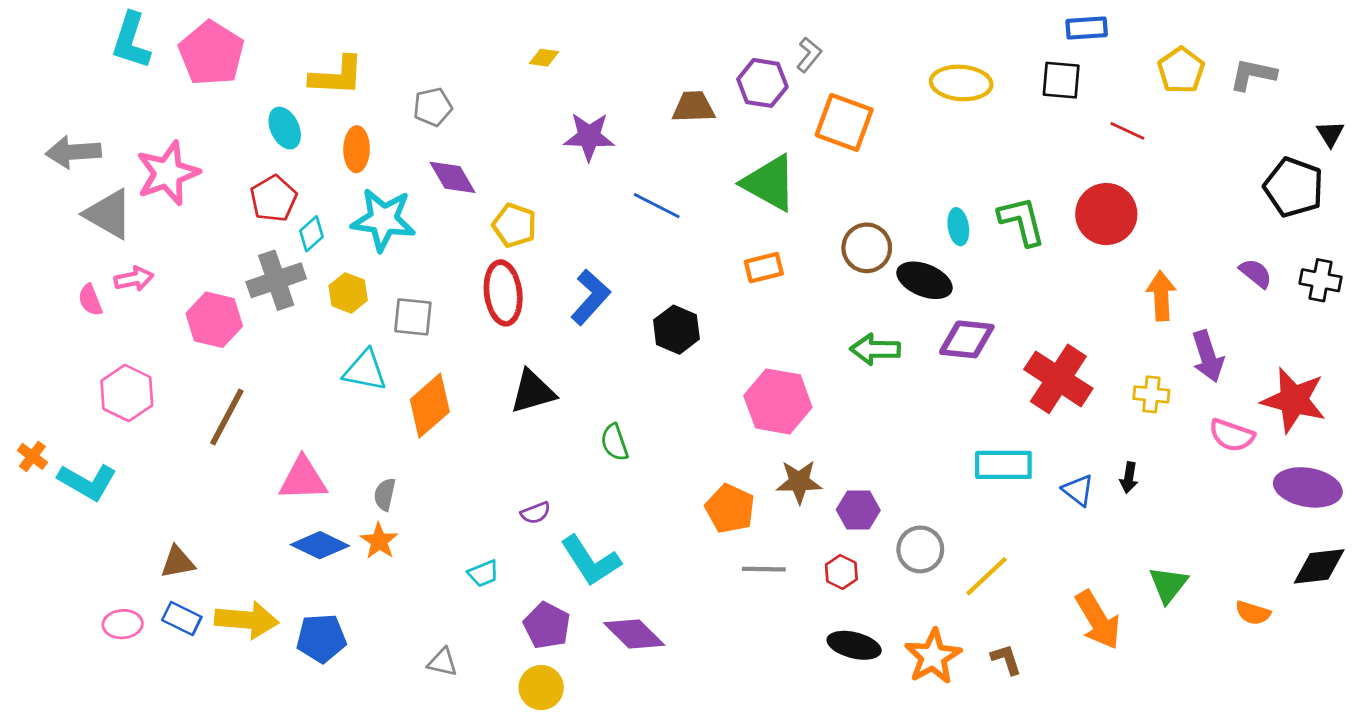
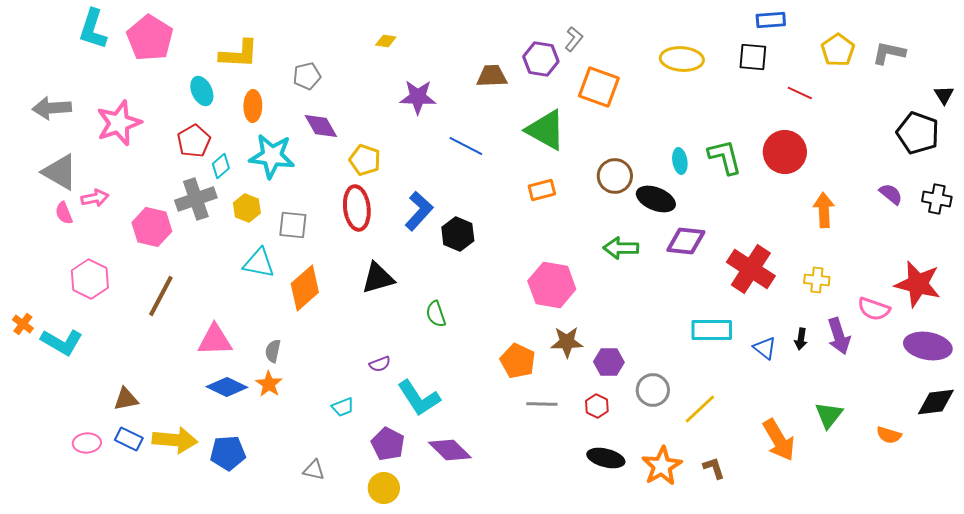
gray triangle: (109, 214) -> (60, 172), moved
black hexagon: (676, 330) -> (458, 234), moved
purple arrow: (1208, 356) -> (839, 336), moved

